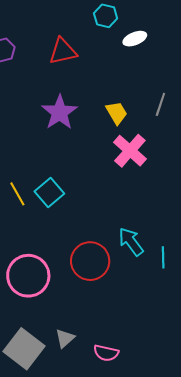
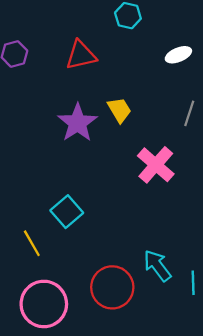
white ellipse: (135, 39) -> (178, 55), moved
yellow trapezoid: (117, 113) -> (119, 110), moved
yellow line: (17, 194) -> (32, 243), moved

